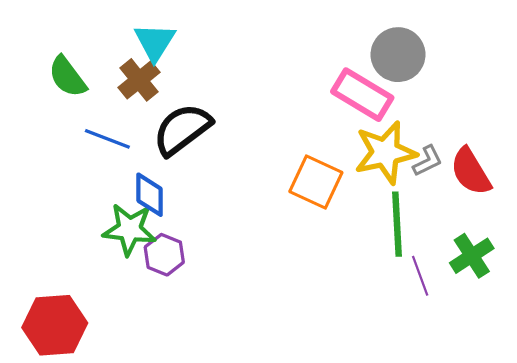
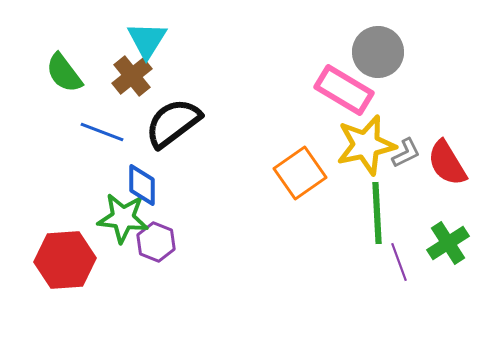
orange square: (316, 182) -> (300, 173), turned 30
red hexagon: (55, 325) -> (65, 260), moved

